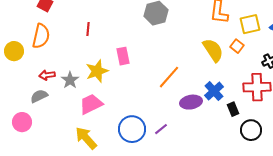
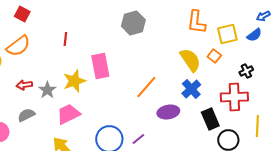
orange semicircle: (41, 36) -> (18, 46), turned 40
pink rectangle: (123, 56) -> (100, 66), size x1.4
blue cross: (214, 91) -> (191, 89), moved
gray semicircle: (39, 96) -> (26, 115), moved
black rectangle: (233, 109) -> (210, 119), size x1.5

